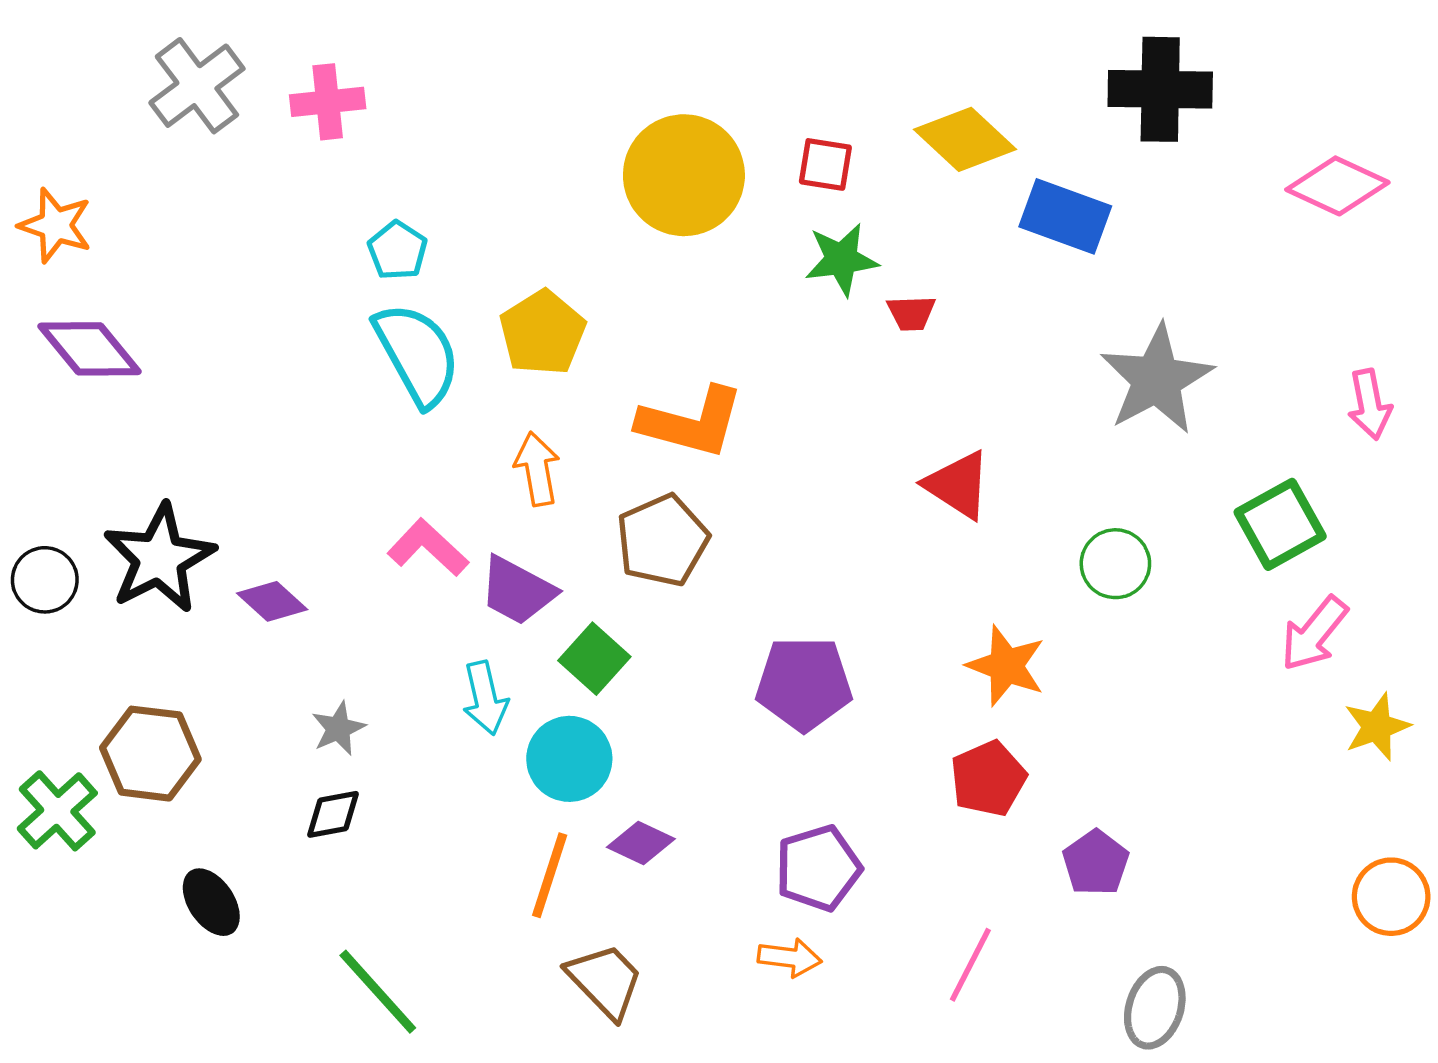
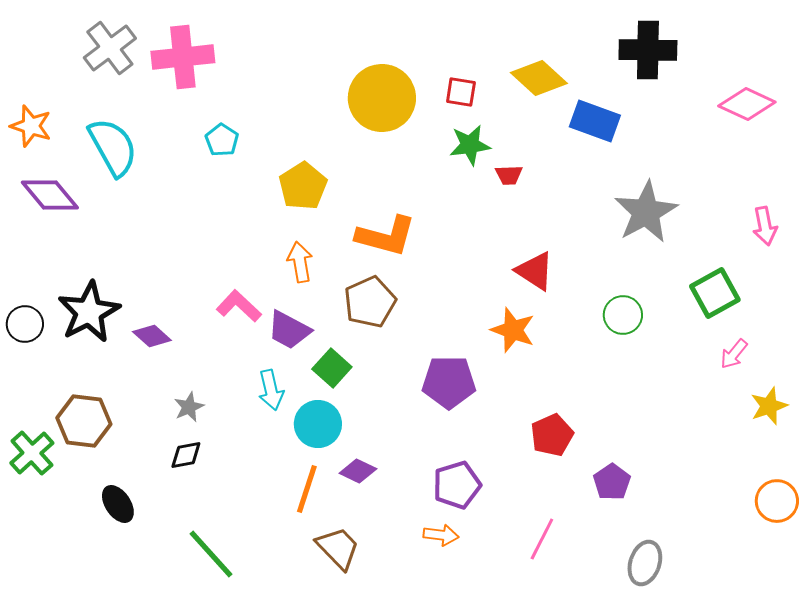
pink cross: (328, 102) -> (183, 57), size x1.5
cyan semicircle: (417, 354) -> (113, 147), moved
pink arrow: (1314, 634) -> (734, 354), size x0.7
orange star: (1006, 666) -> (513, 330), moved

